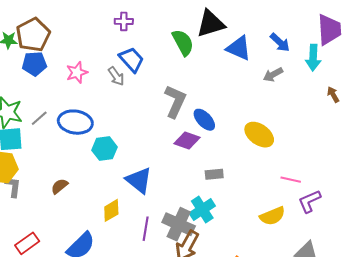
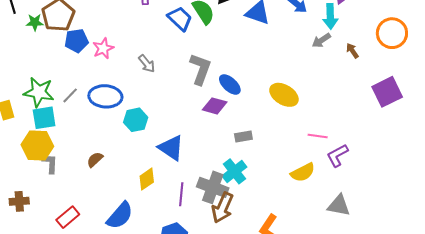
blue trapezoid: (131, 60) -> (180, 19), moved
blue pentagon: (34, 64) -> (76, 41), moved
gray arrow: (273, 75) -> (321, 40), moved
gray arrow: (116, 76) -> (147, 64), moved

